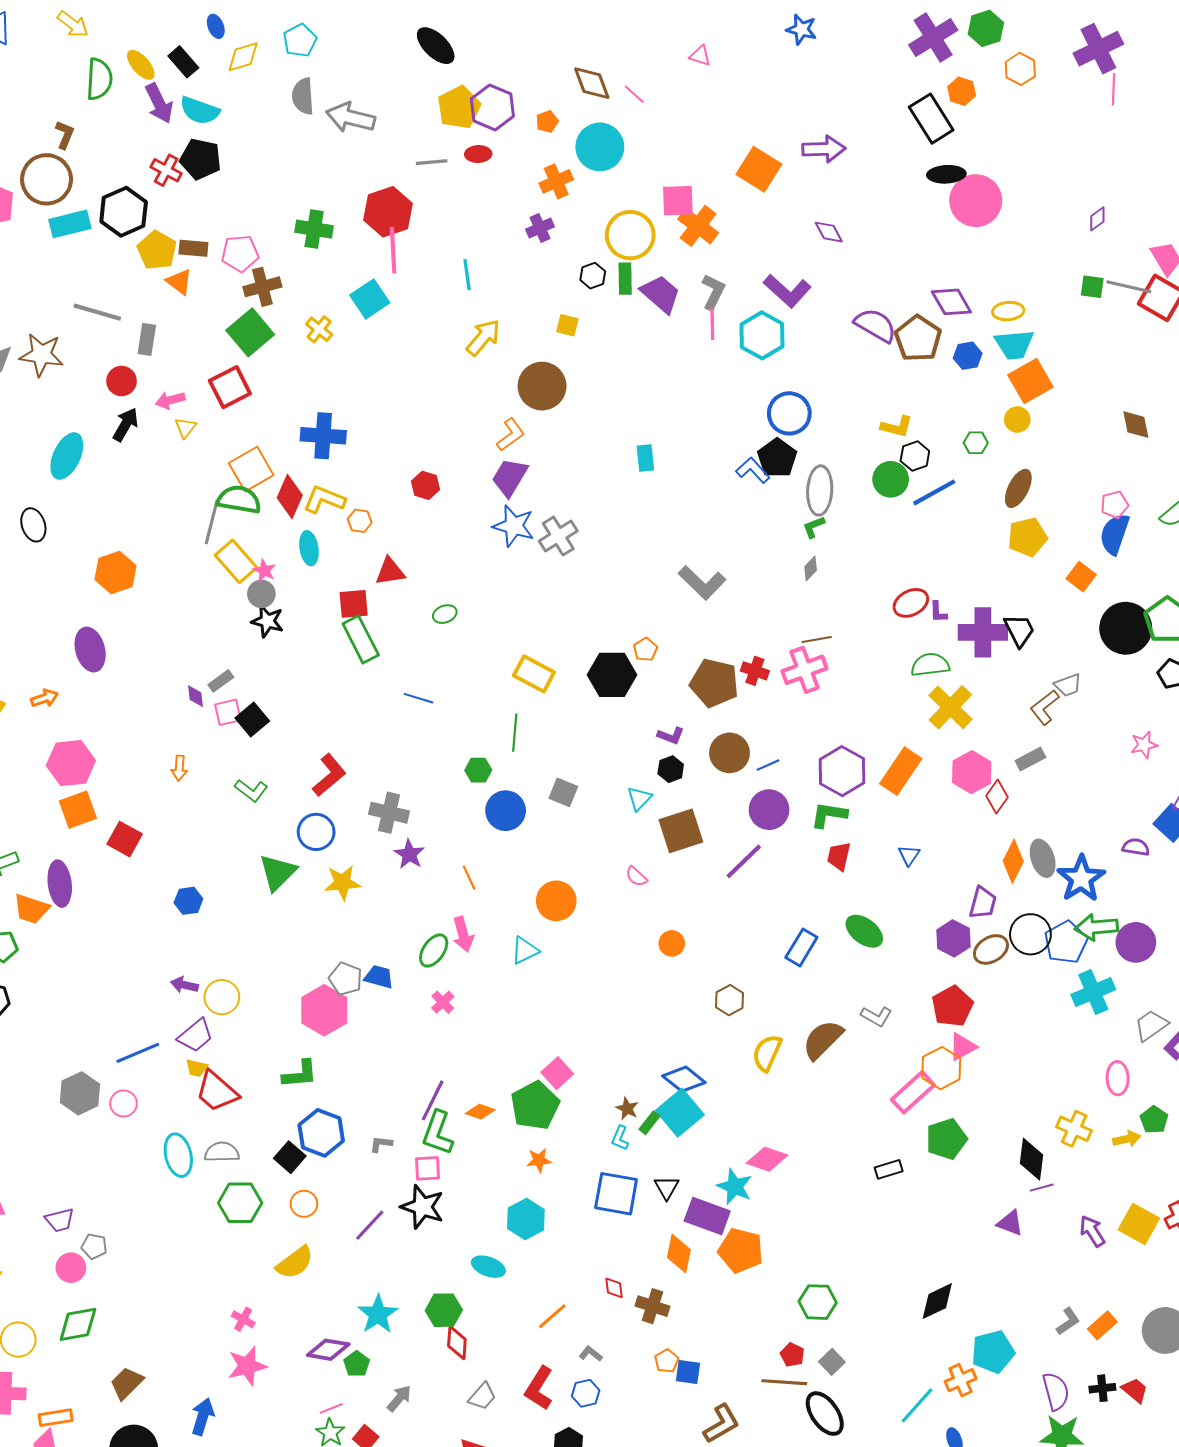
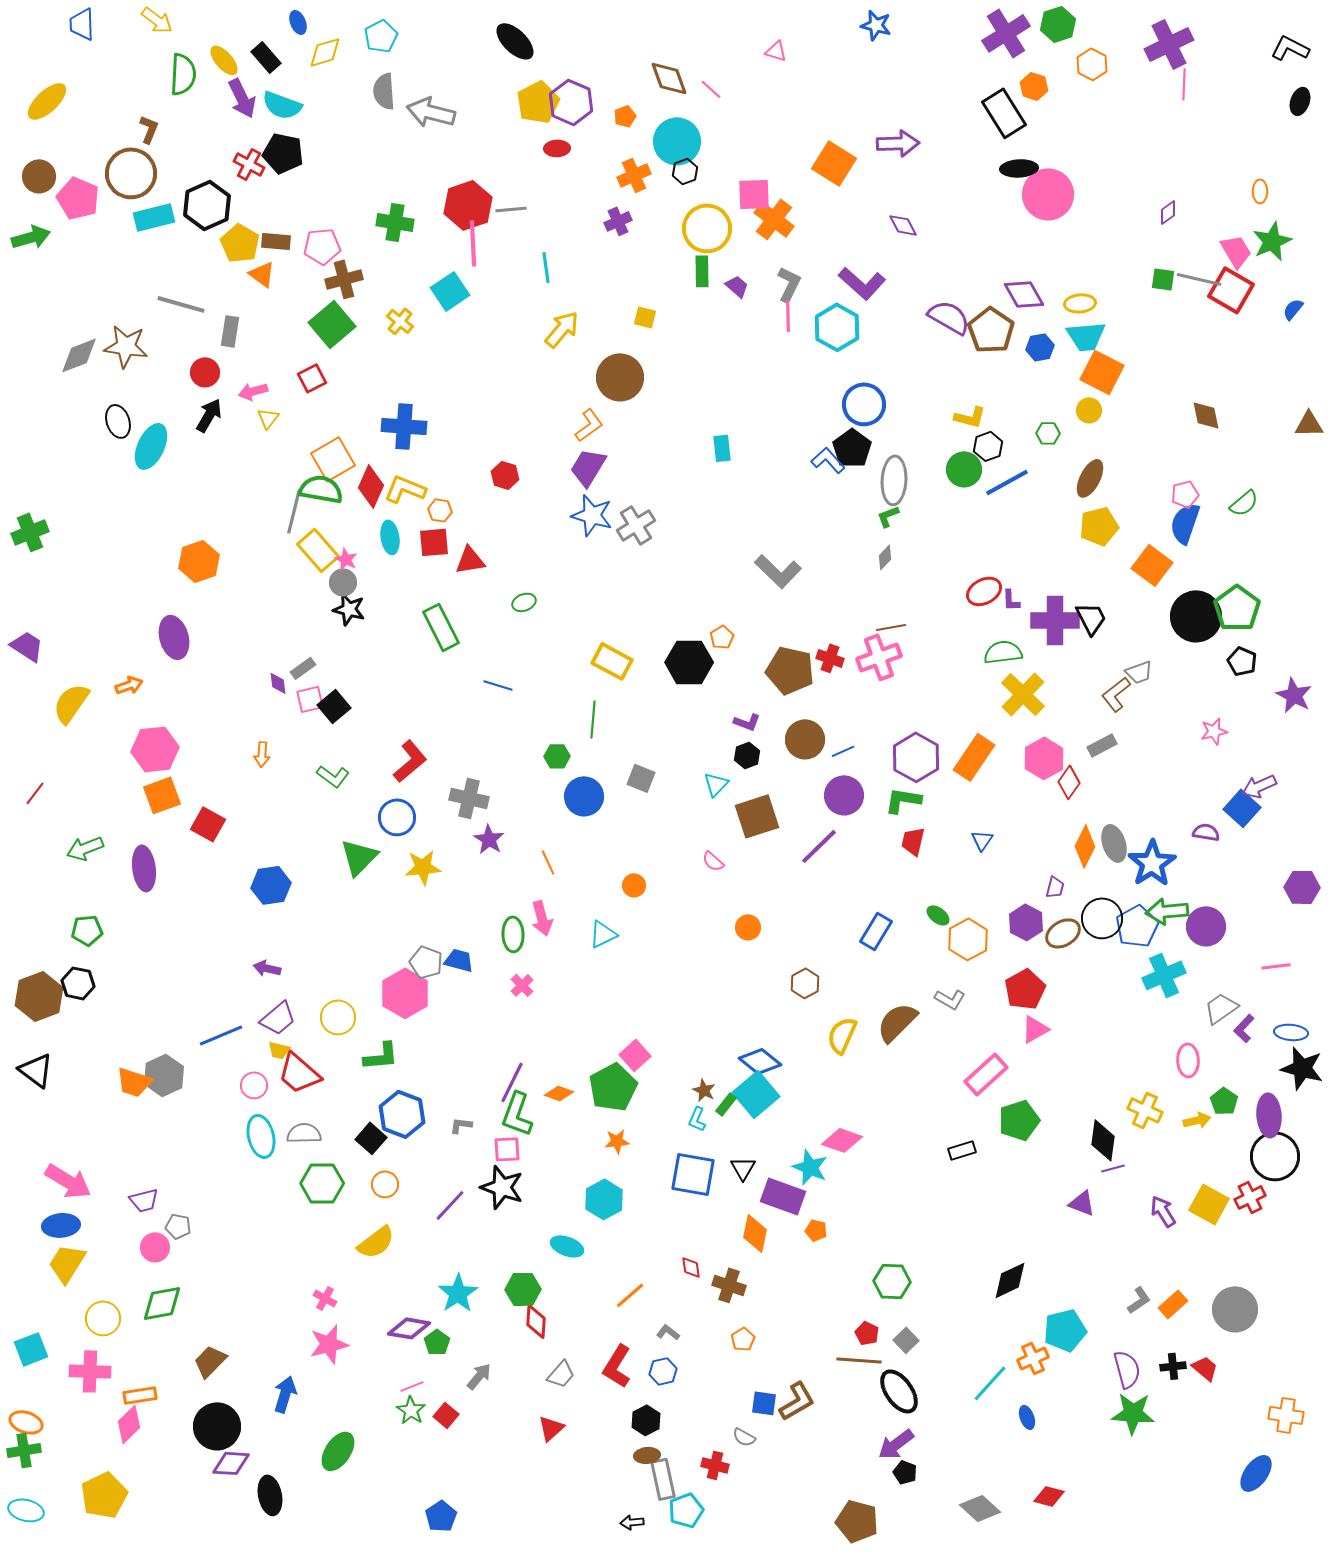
gray line: (432, 162) -> (511, 209), moved
black hexagon: (593, 276) -> (685, 171), moved
purple trapezoid: (661, 294) -> (737, 286), size x0.6
orange square: (1030, 381) -> (1102, 372), turned -33
red square: (230, 387) -> (312, 378), size x0.7
black ellipse: (33, 525) -> (118, 421), moved
orange square: (1081, 577) -> (1152, 565), size x1.4
red square: (354, 604) -> (434, 542), moved
blue hexagon: (188, 901) -> (271, 885), size x1.4
orange circle: (556, 901) -> (634, 885), size x0.6
purple trapezoid: (983, 903) -> (1055, 887), size x0.7
orange trapezoid: (31, 909) -> (134, 1082), moved
green ellipse: (864, 931) -> (938, 915), size x0.6
green ellipse: (434, 950) -> (513, 934), turned -36
yellow circle: (222, 997) -> (338, 1017), moved
orange hexagon: (941, 1068) -> (968, 939), moved
pink circle: (124, 1103) -> (254, 1085), moved
orange pentagon: (741, 1250) -> (816, 1230), size x0.5
blue square: (688, 1372) -> (764, 1403), moved

